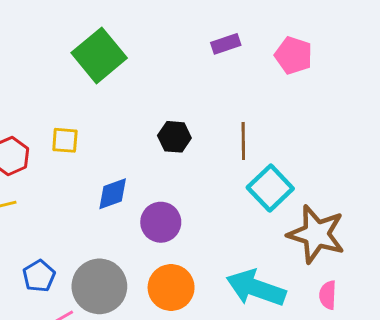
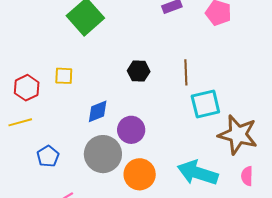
cyan square: (270, 188) -> (205, 104), turned 32
blue pentagon: (39, 276) -> (48, 156), moved
gray circle: (99, 286) -> (103, 154), moved

